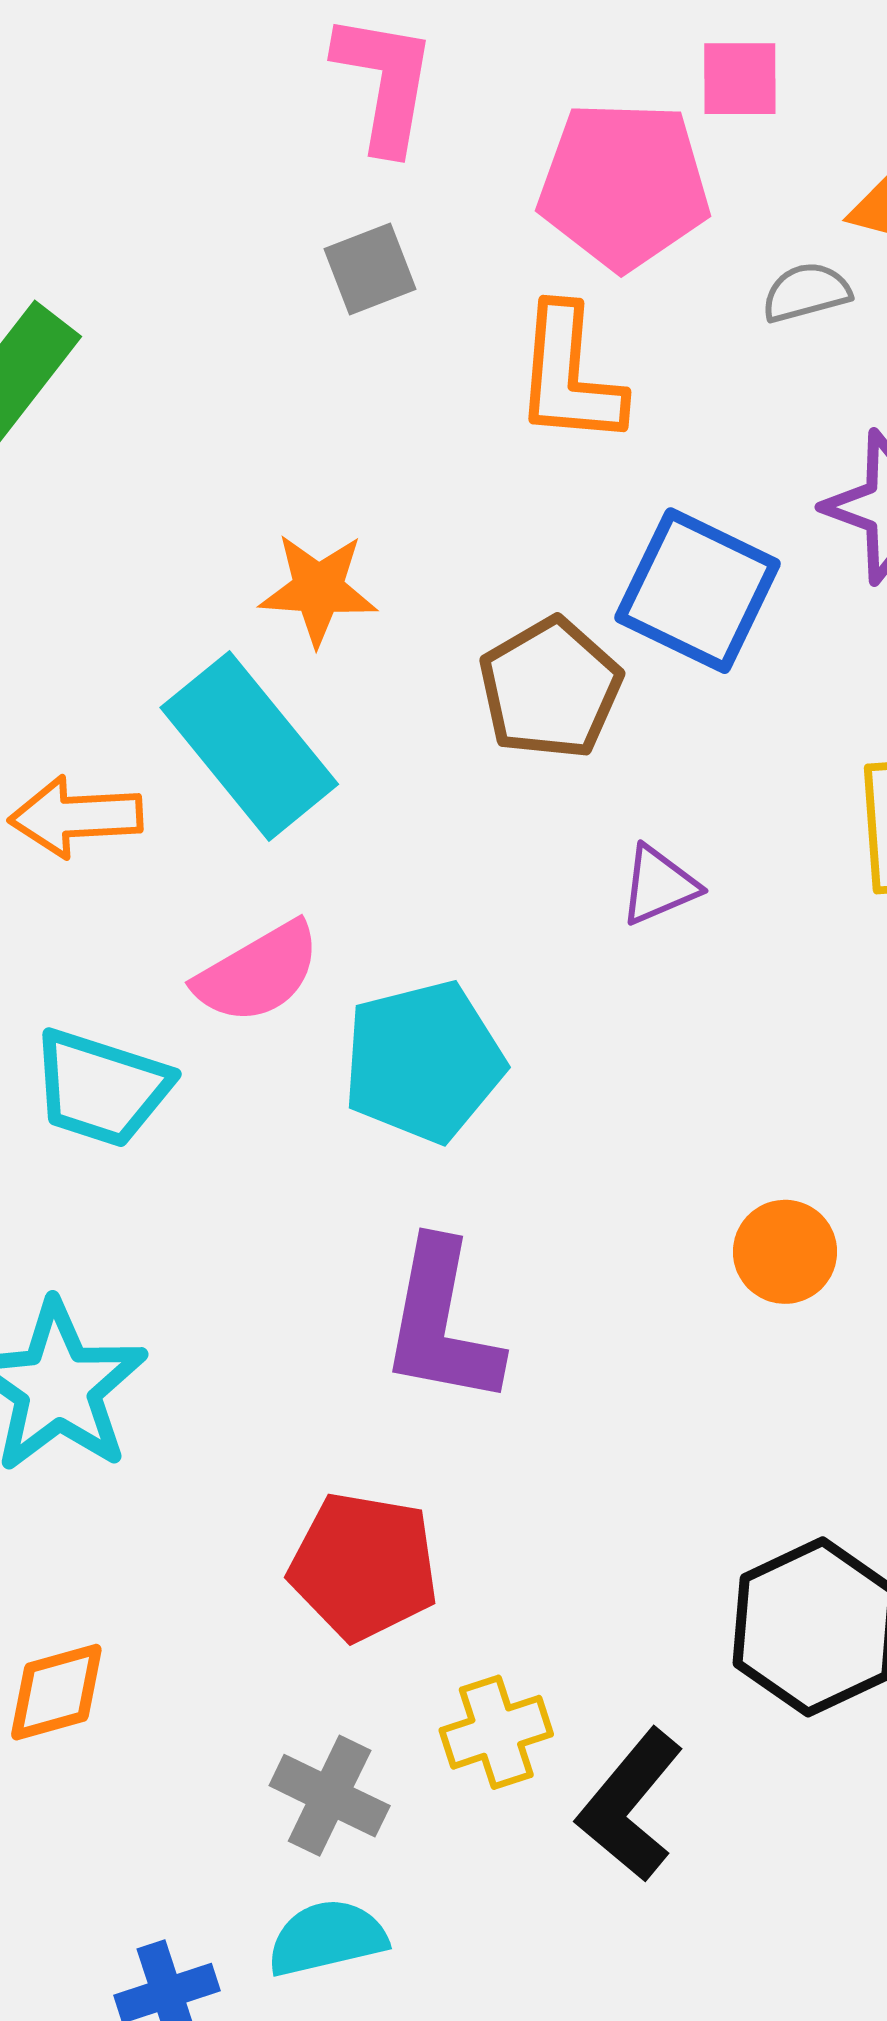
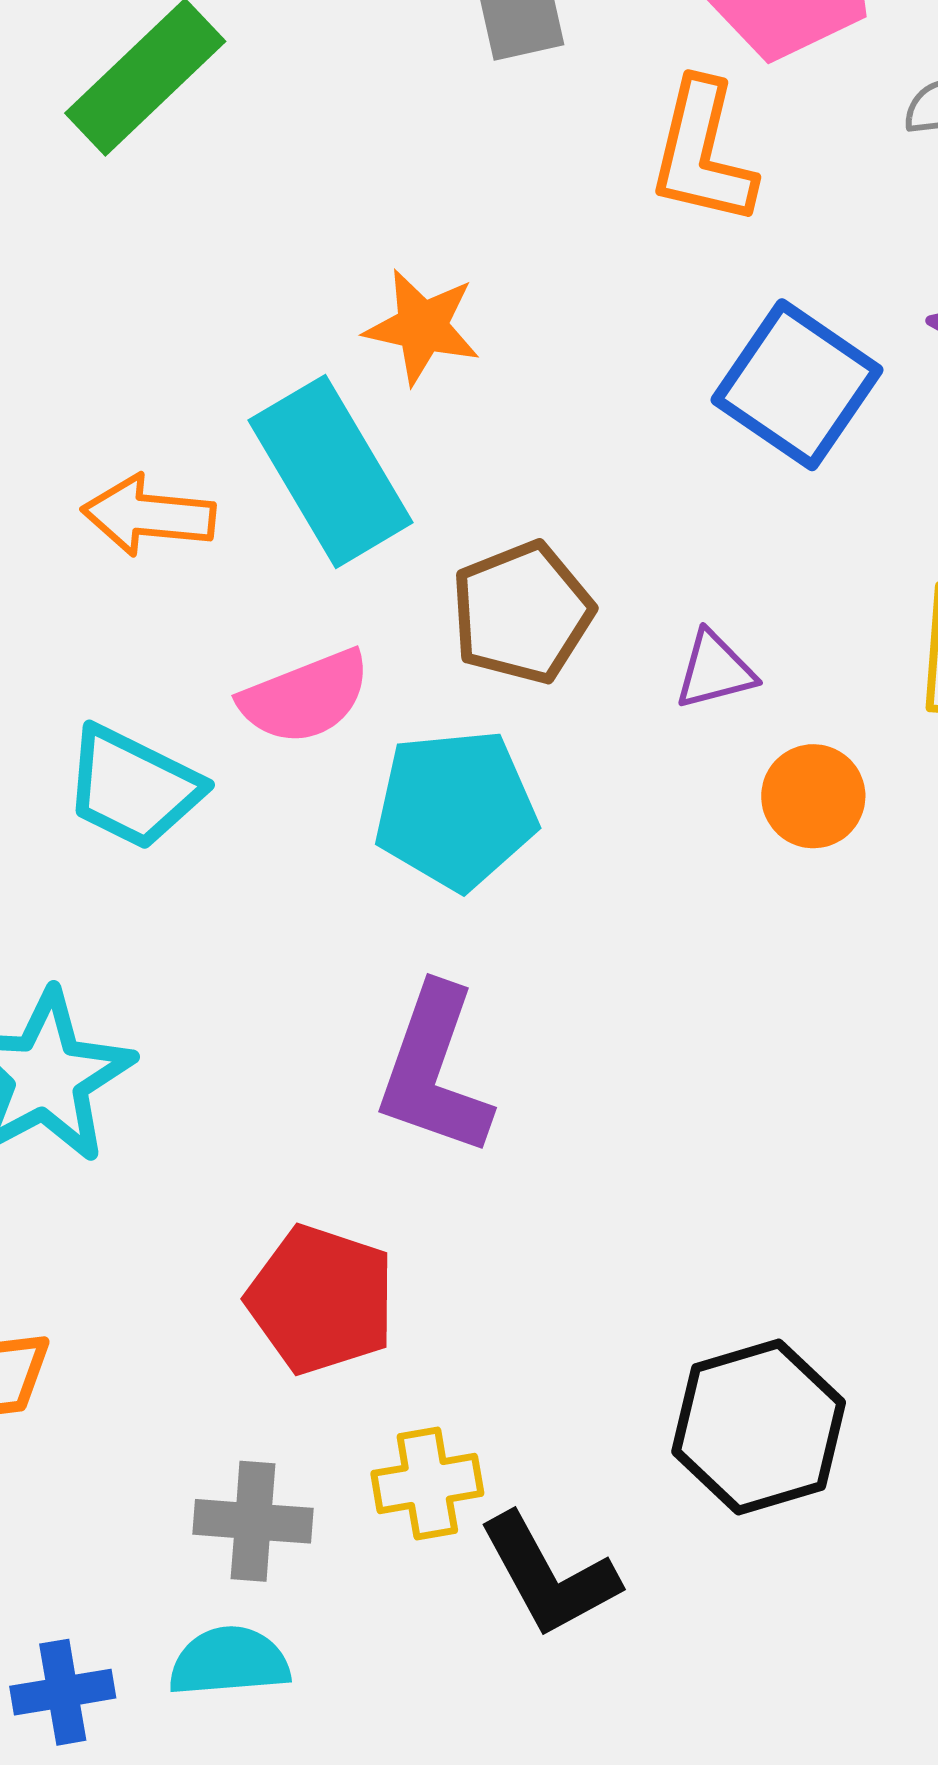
brown pentagon: (550, 688) -> (522, 613), moved
orange circle: (785, 1252) -> (813, 796), moved
gray cross: (330, 1796) -> (253, 1521), turned -30
black L-shape: (630, 1805) -> (549, 1576), turned -77

